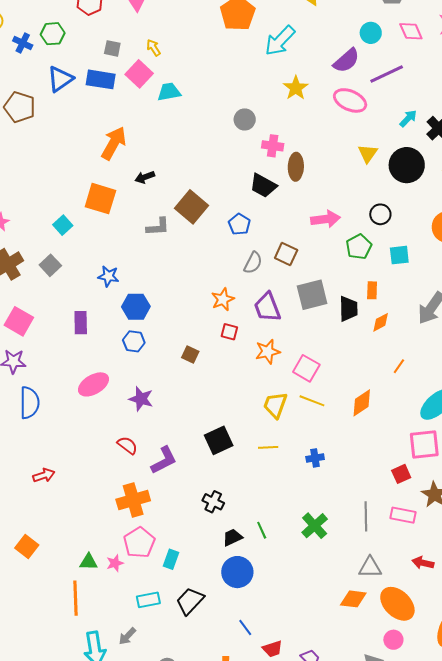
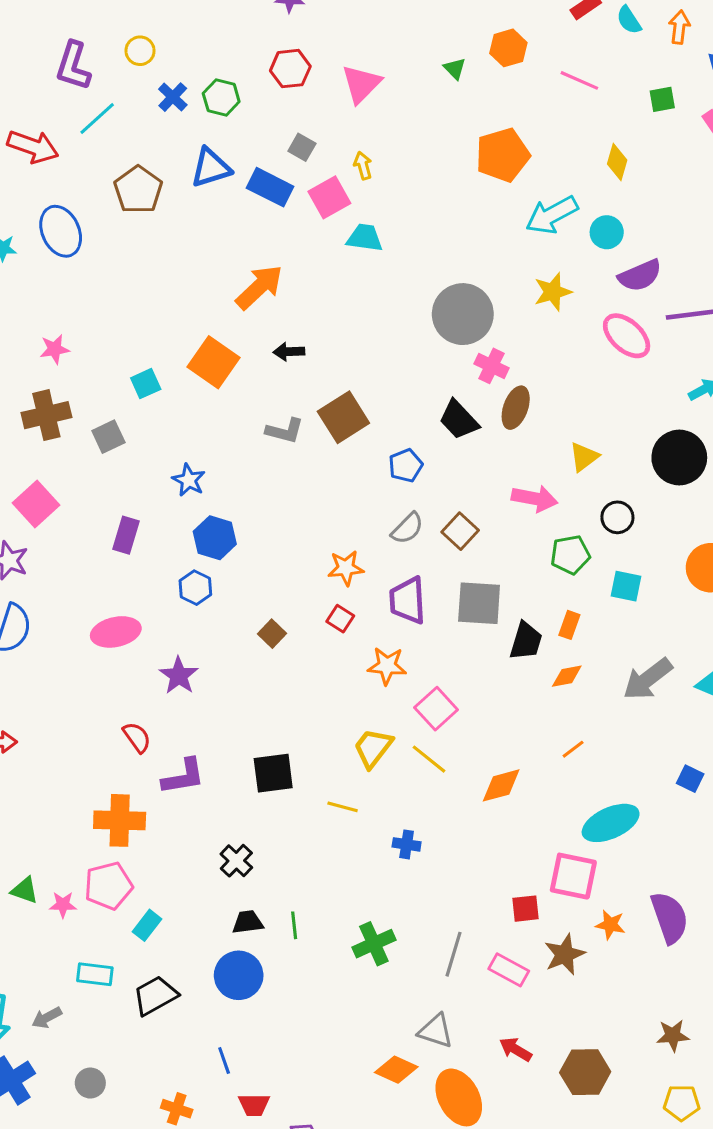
cyan circle: (371, 33) -> (607, 232), moved
gray circle: (245, 119) -> (463, 314), size x1.8
yellow triangle: (368, 153) -> (584, 457), moved

